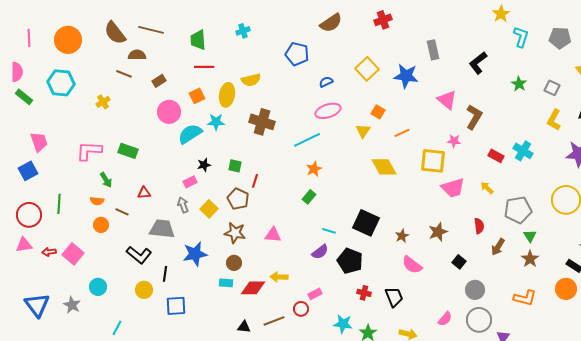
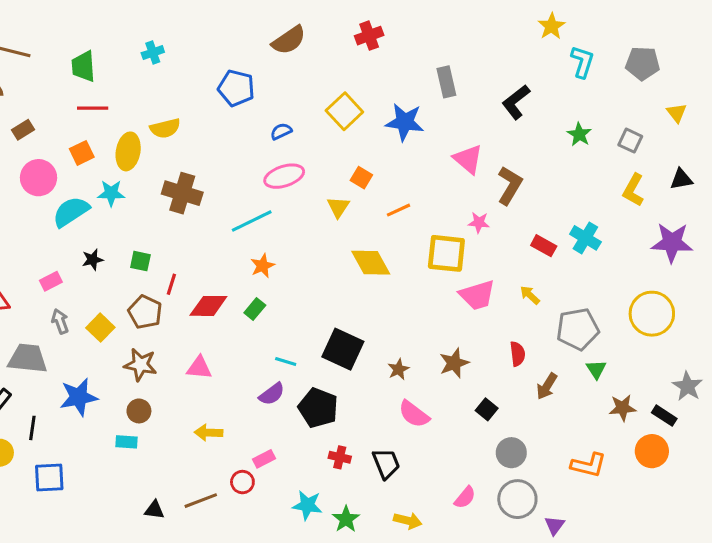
pink rectangle: (190, 182) -> (51, 281), moved
brown star: (530, 259) -> (623, 408), moved, turned 30
red diamond: (253, 288) -> (208, 306), moved

